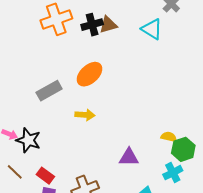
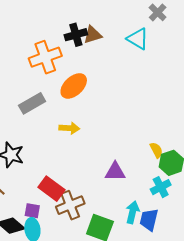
orange cross: (56, 19) -> (45, 57), moved
yellow semicircle: (169, 137) -> (156, 150), turned 49
red rectangle: (45, 176) -> (52, 189), moved, size x1.4

